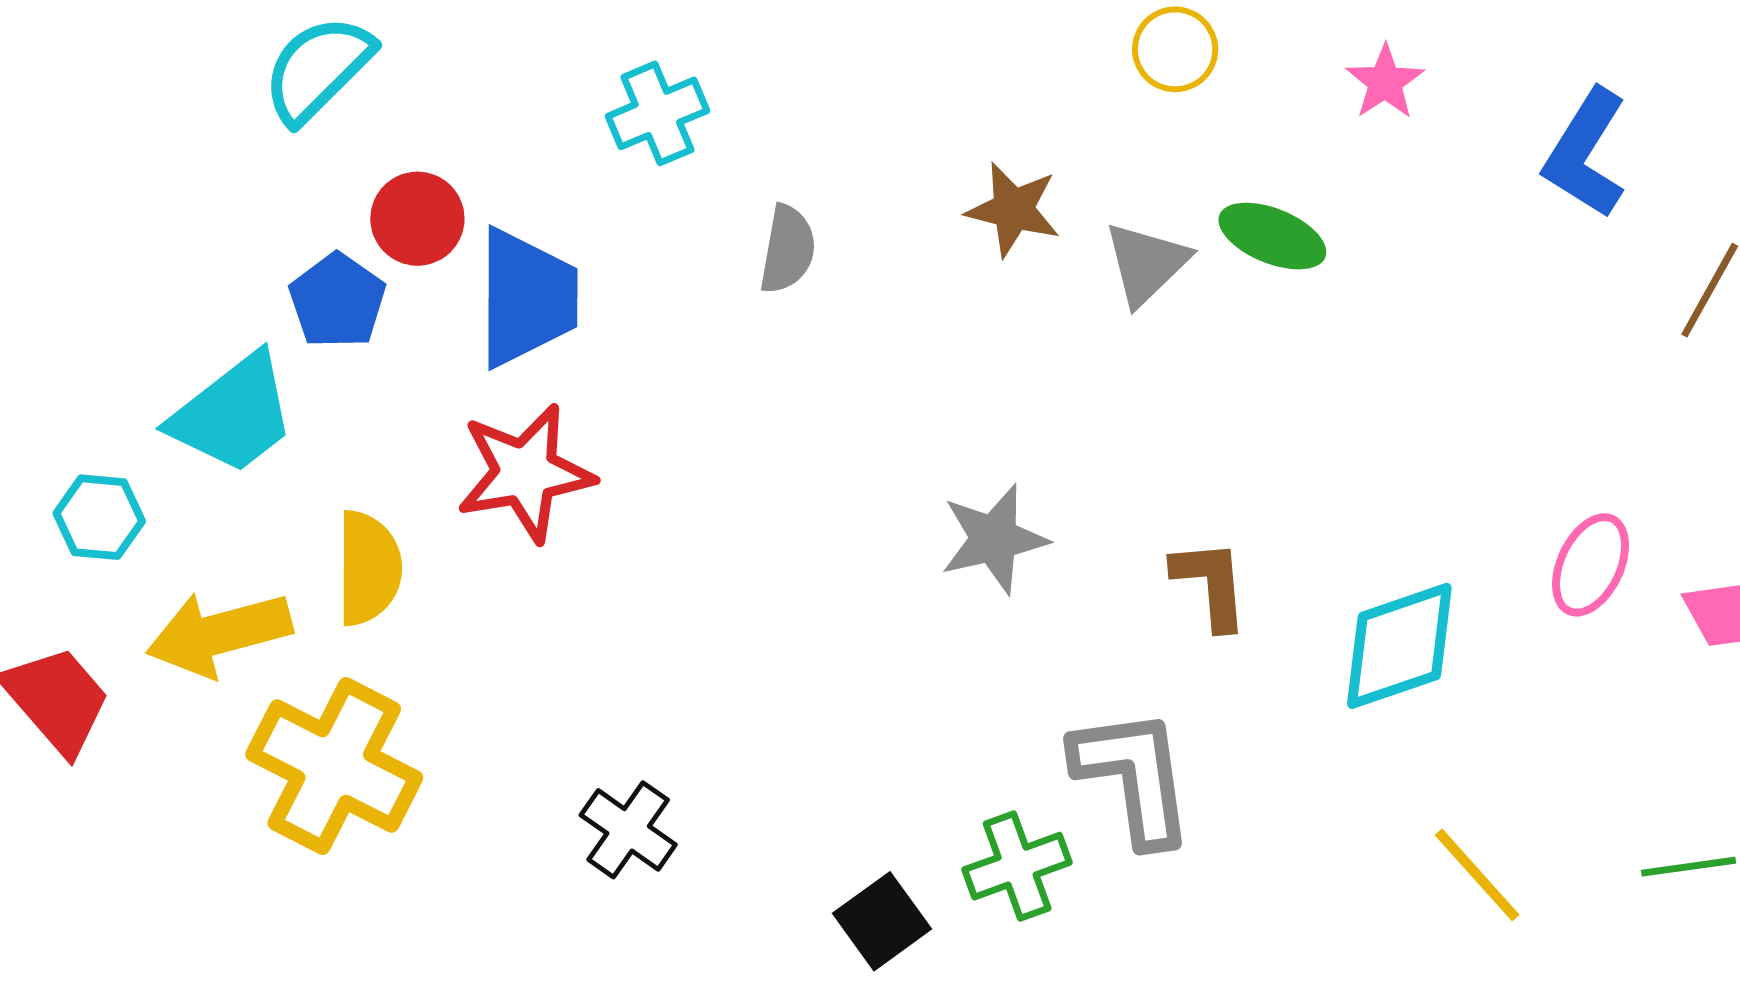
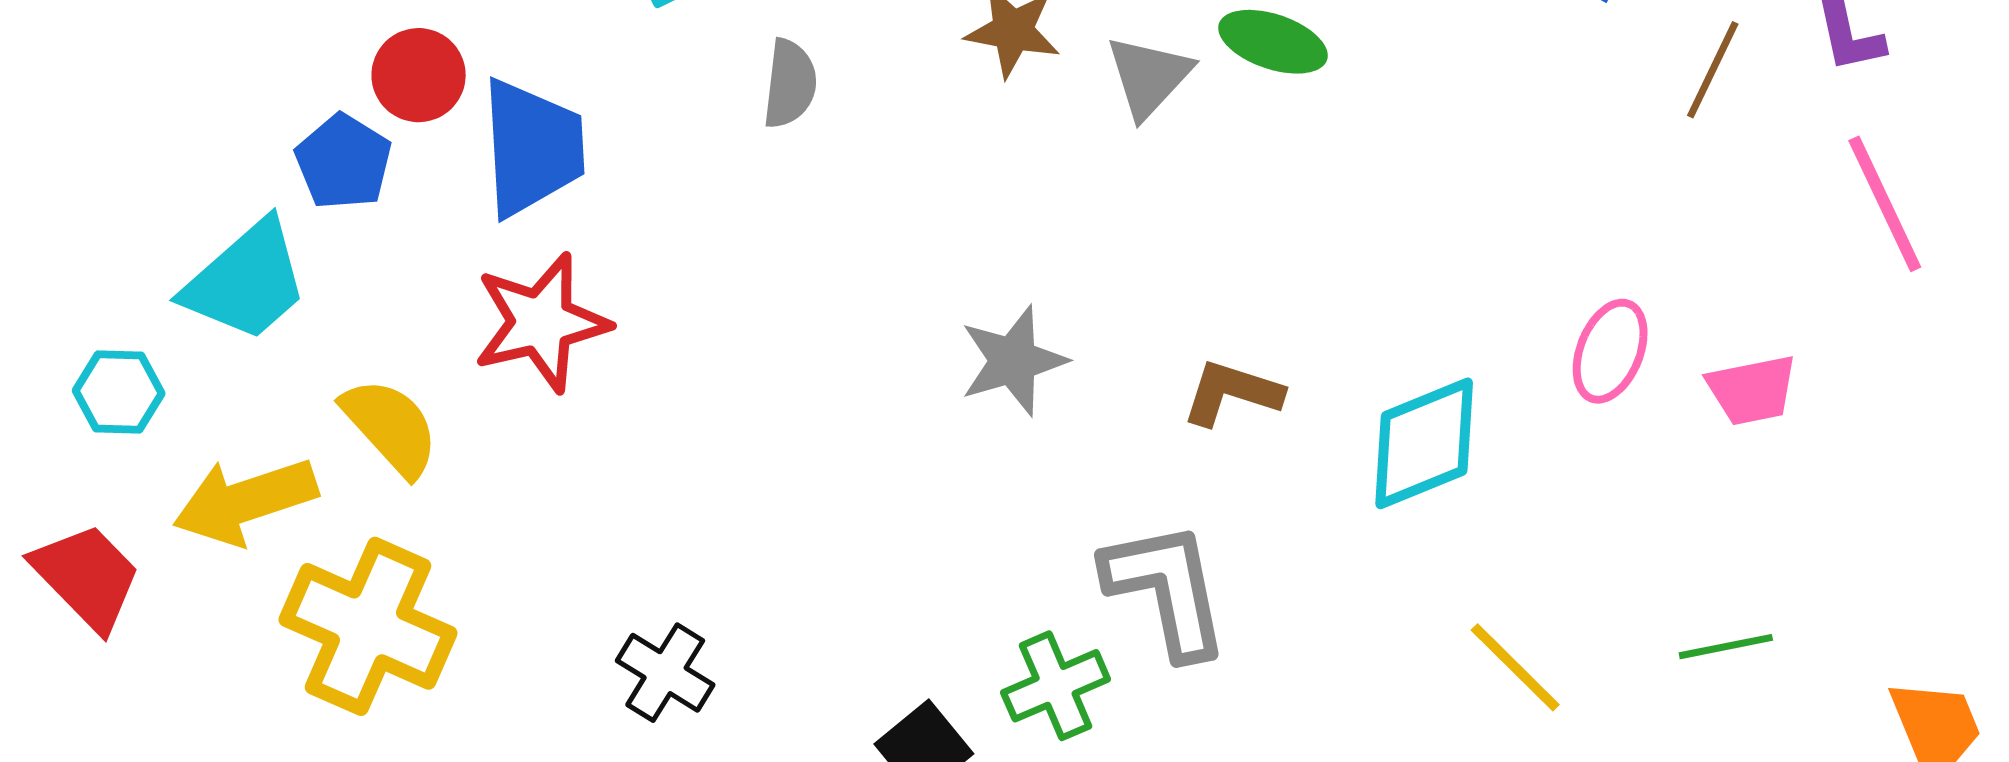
yellow semicircle: (369, 568) -> (390, 427), turned -39
brown L-shape: (1211, 584) -> (1232, 393), turned -64

